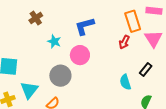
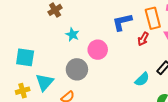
blue L-shape: (85, 26) -> (122, 22), moved
cyan semicircle: (125, 82) -> (142, 79), turned -119

